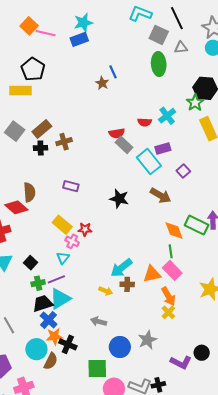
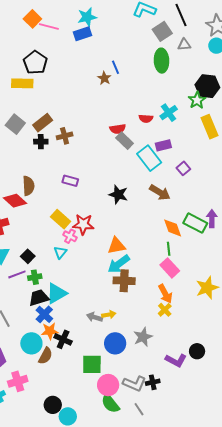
gray square: (159, 35) -> (162, 31), turned 30
red star: (85, 229) -> (83, 224), size x1.5
orange triangle: (152, 274) -> (116, 246), moved
purple line: (56, 279) -> (17, 274), moved
brown cross: (127, 284) -> (124, 281), size x1.5
yellow arrow: (106, 291) -> (109, 315), moved, turned -32

